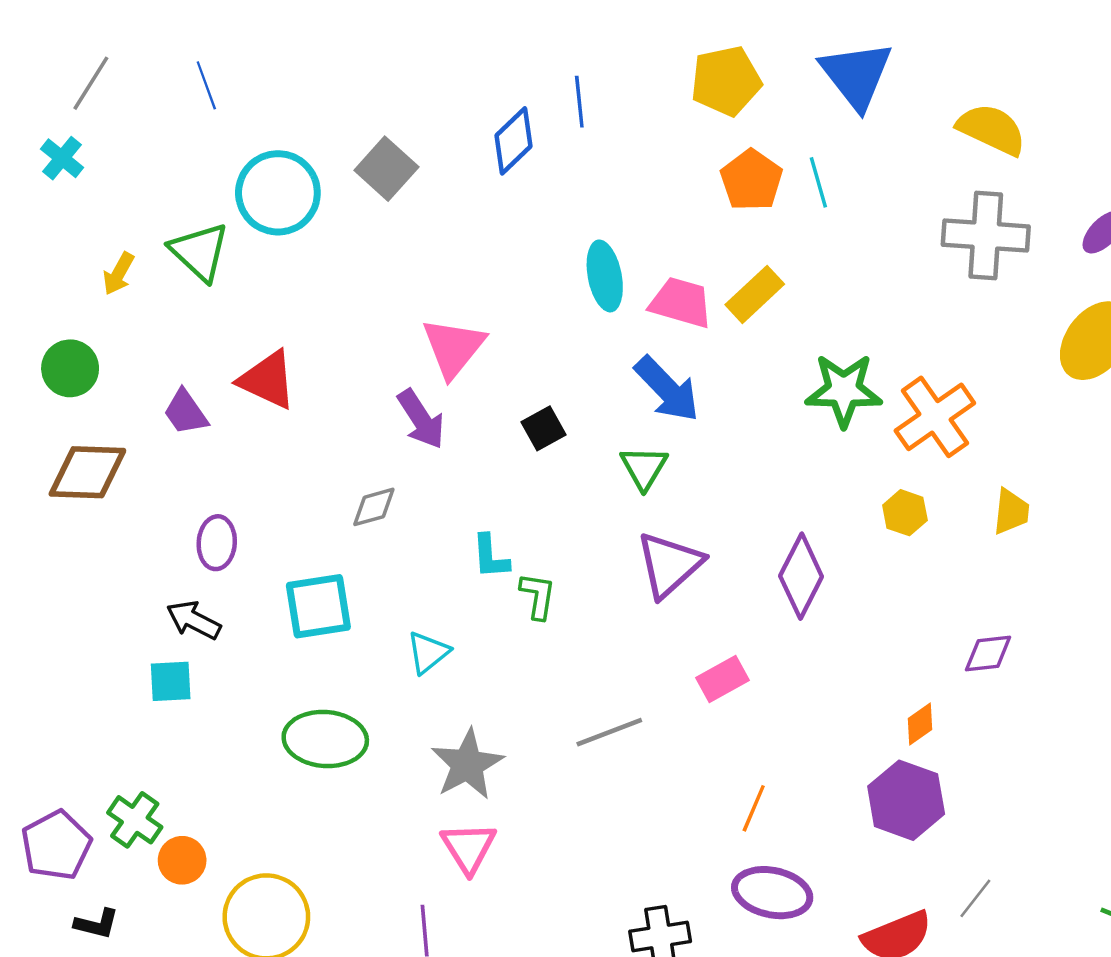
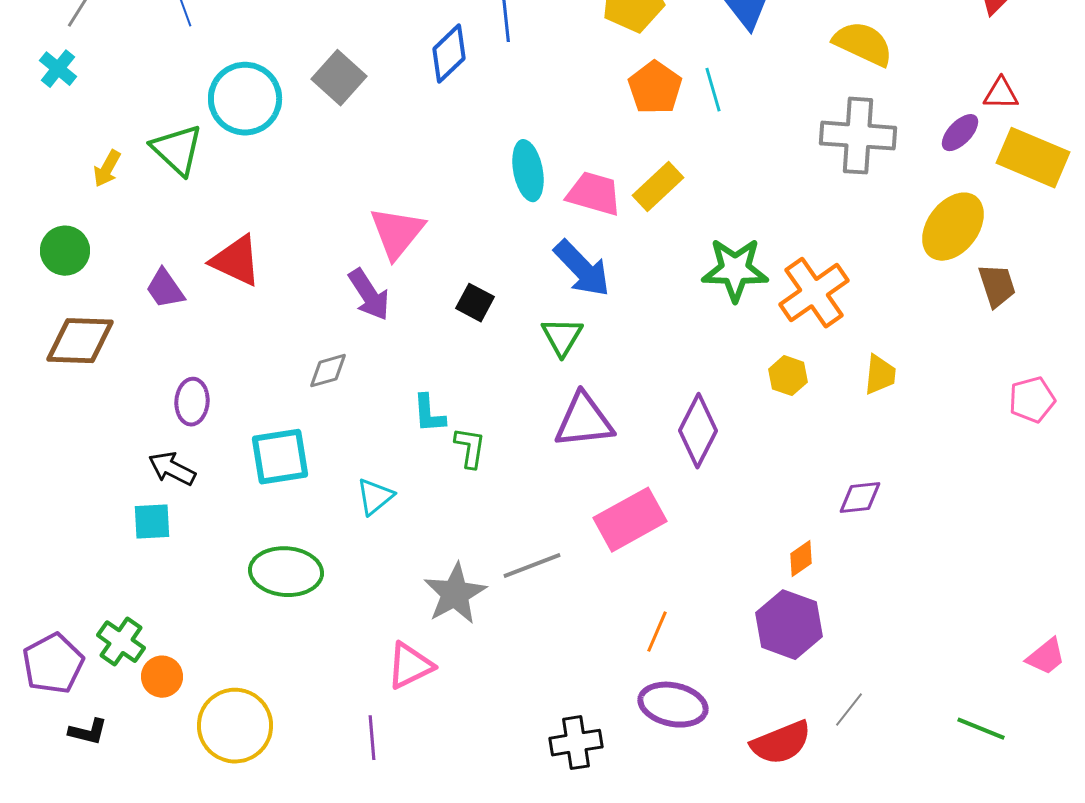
black square: (544, 428) -> (475, 303), turned -33
purple triangle: (669, 565) -> (584, 421), turned 36
pink rectangle: (722, 679) -> (630, 520), size x1.6
gray star: (467, 764) -> (455, 594), moved
pink triangle: (468, 848) -> (410, 666), turned 36

